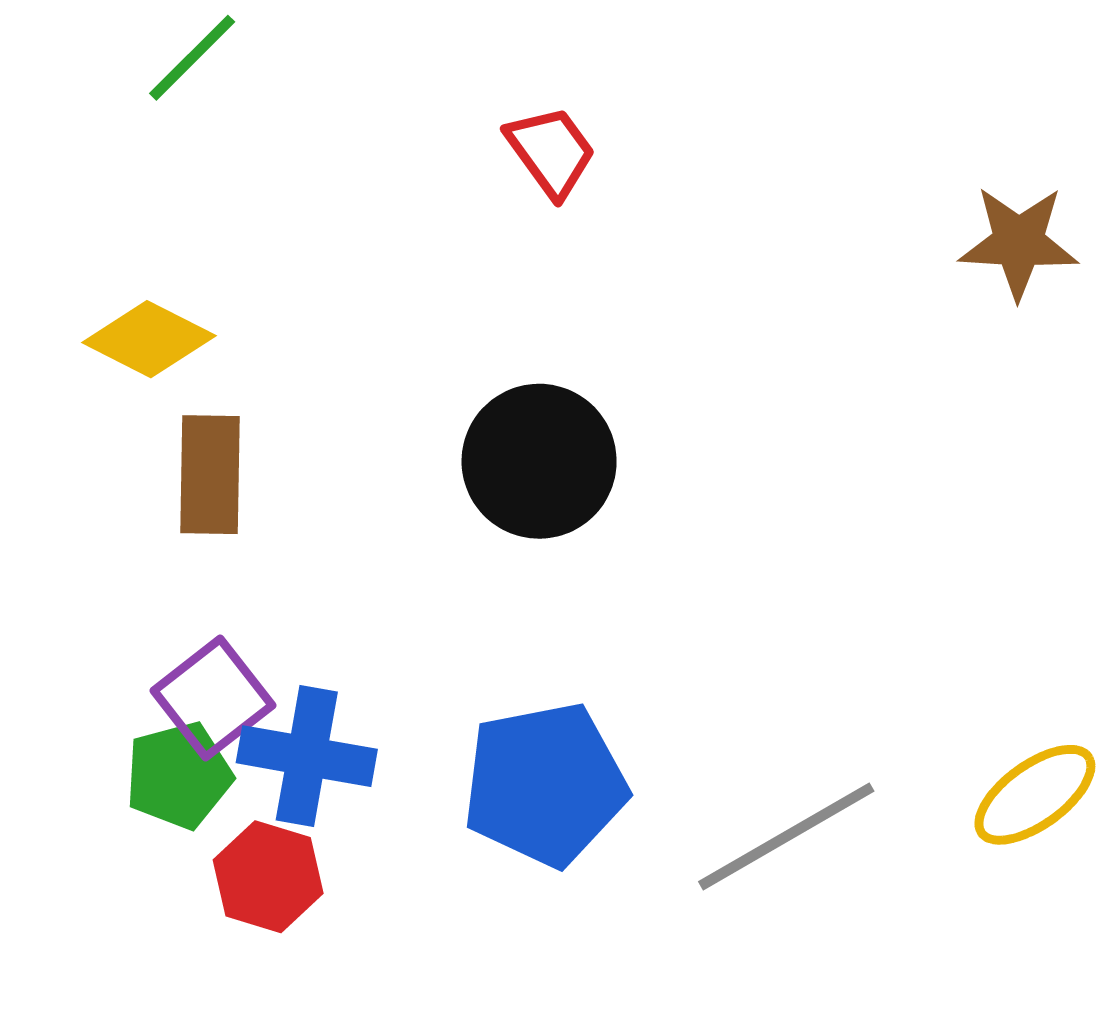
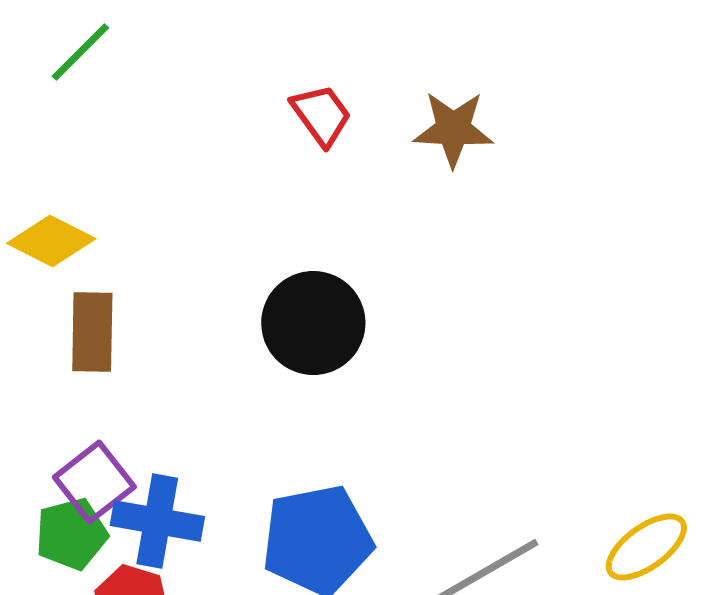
brown star: (1019, 242) -> (453, 129), moved

